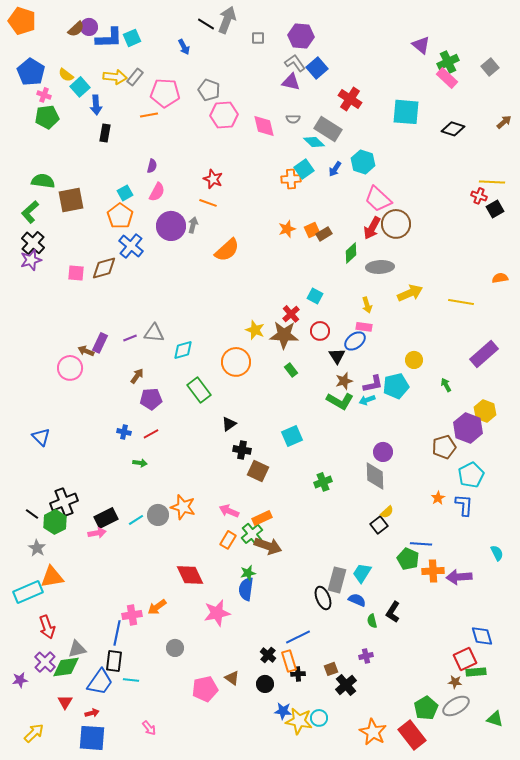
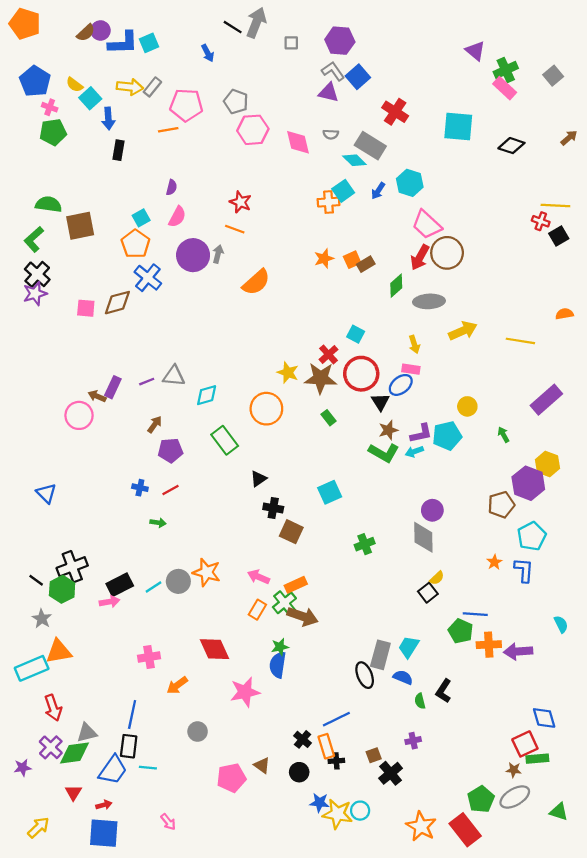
red circle: (320, 331) -> (361, 374), size x1.6
pink cross: (132, 615) -> (149, 657), moved

